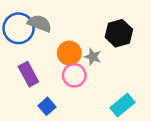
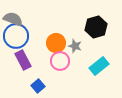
gray semicircle: (40, 23) -> (13, 19), moved
blue circle: (19, 28) -> (16, 36), moved
cyan rectangle: (123, 105) -> (99, 66), moved

